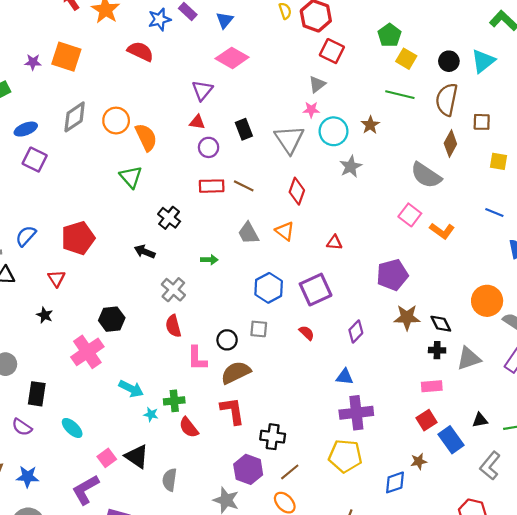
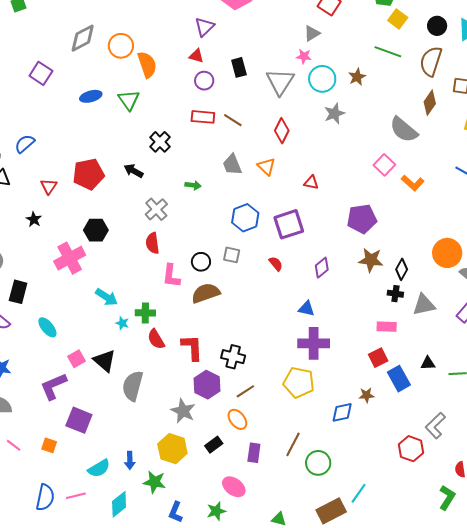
blue ellipse: (26, 129) -> (91, 96), moved
red pentagon: (78, 238) -> (88, 174), moved
black diamond: (441, 324) -> (402, 269), turned 50
red L-shape: (232, 411) -> (192, 348), moved
gray L-shape: (490, 466) -> (435, 425), moved
gray semicircle: (170, 480) -> (133, 386), size x1.4

